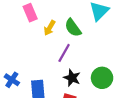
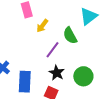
green semicircle: (73, 28) -> (70, 36), moved

